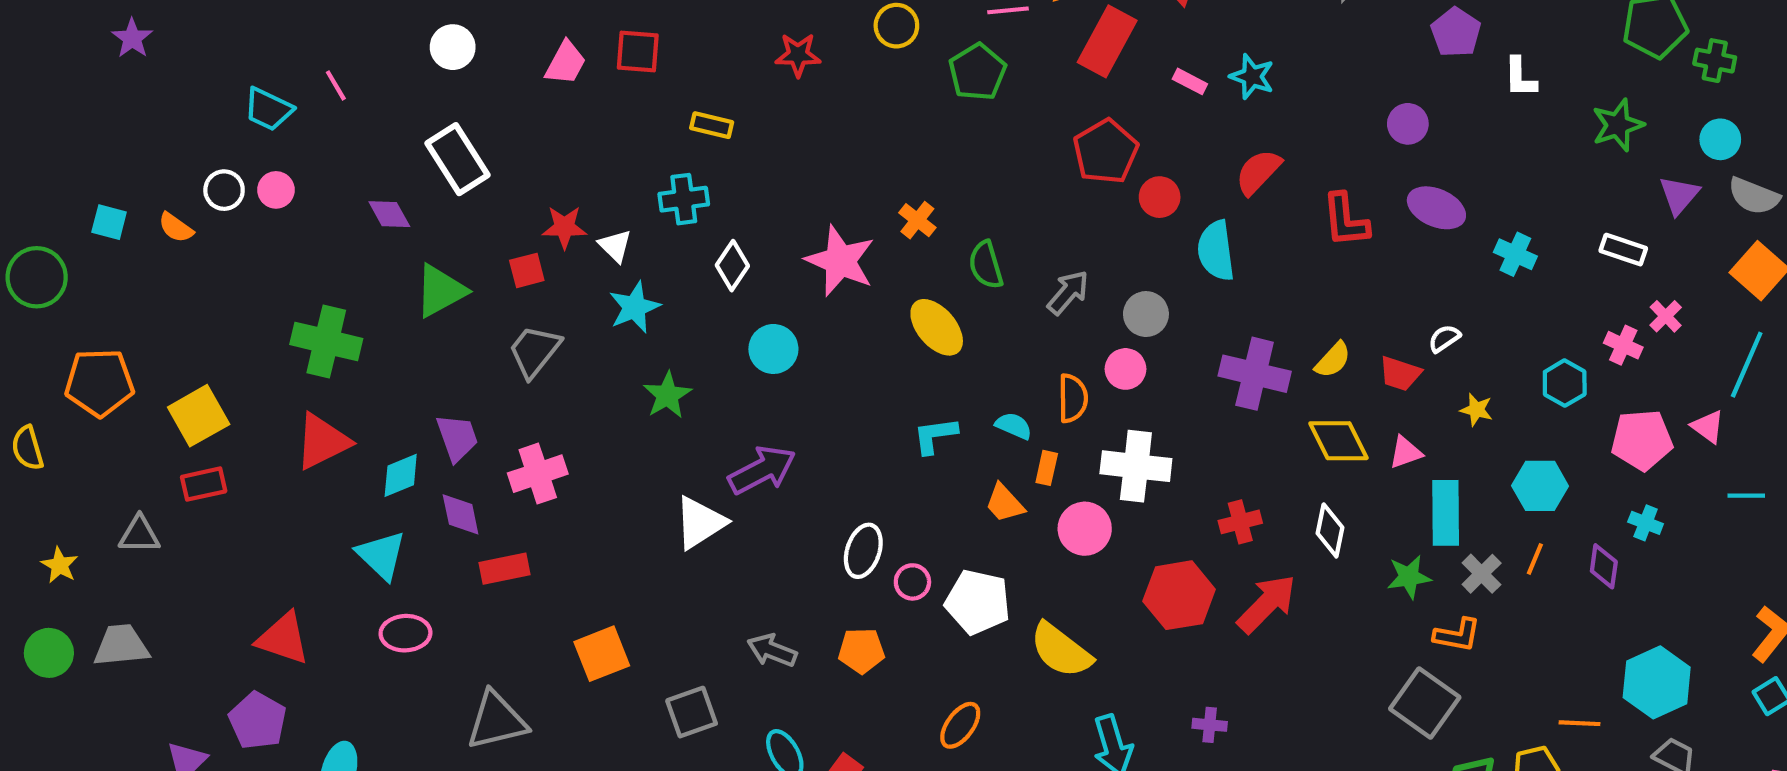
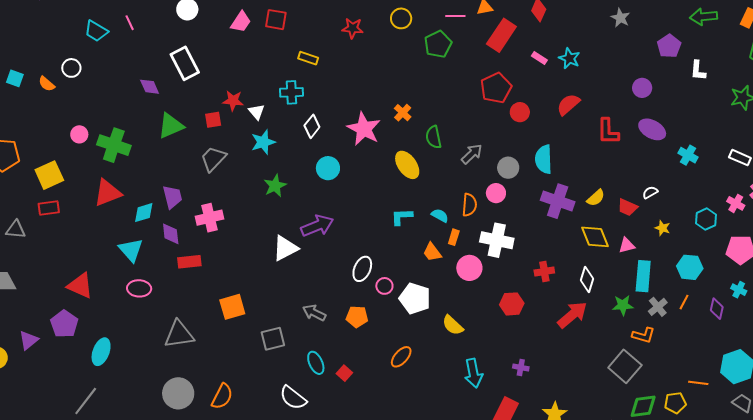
pink circle: (276, 190) -> (79, 134), moved
cyan semicircle: (1216, 251) -> (544, 159), moved
red hexagon: (1179, 595) -> (512, 304), size x0.7
red arrow: (1267, 604) -> (572, 315), moved
yellow semicircle: (1061, 650) -> (453, 325), size x0.7

